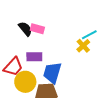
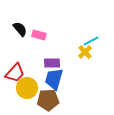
black semicircle: (25, 29) -> (20, 29), moved
purple rectangle: (34, 57) -> (52, 63), moved

